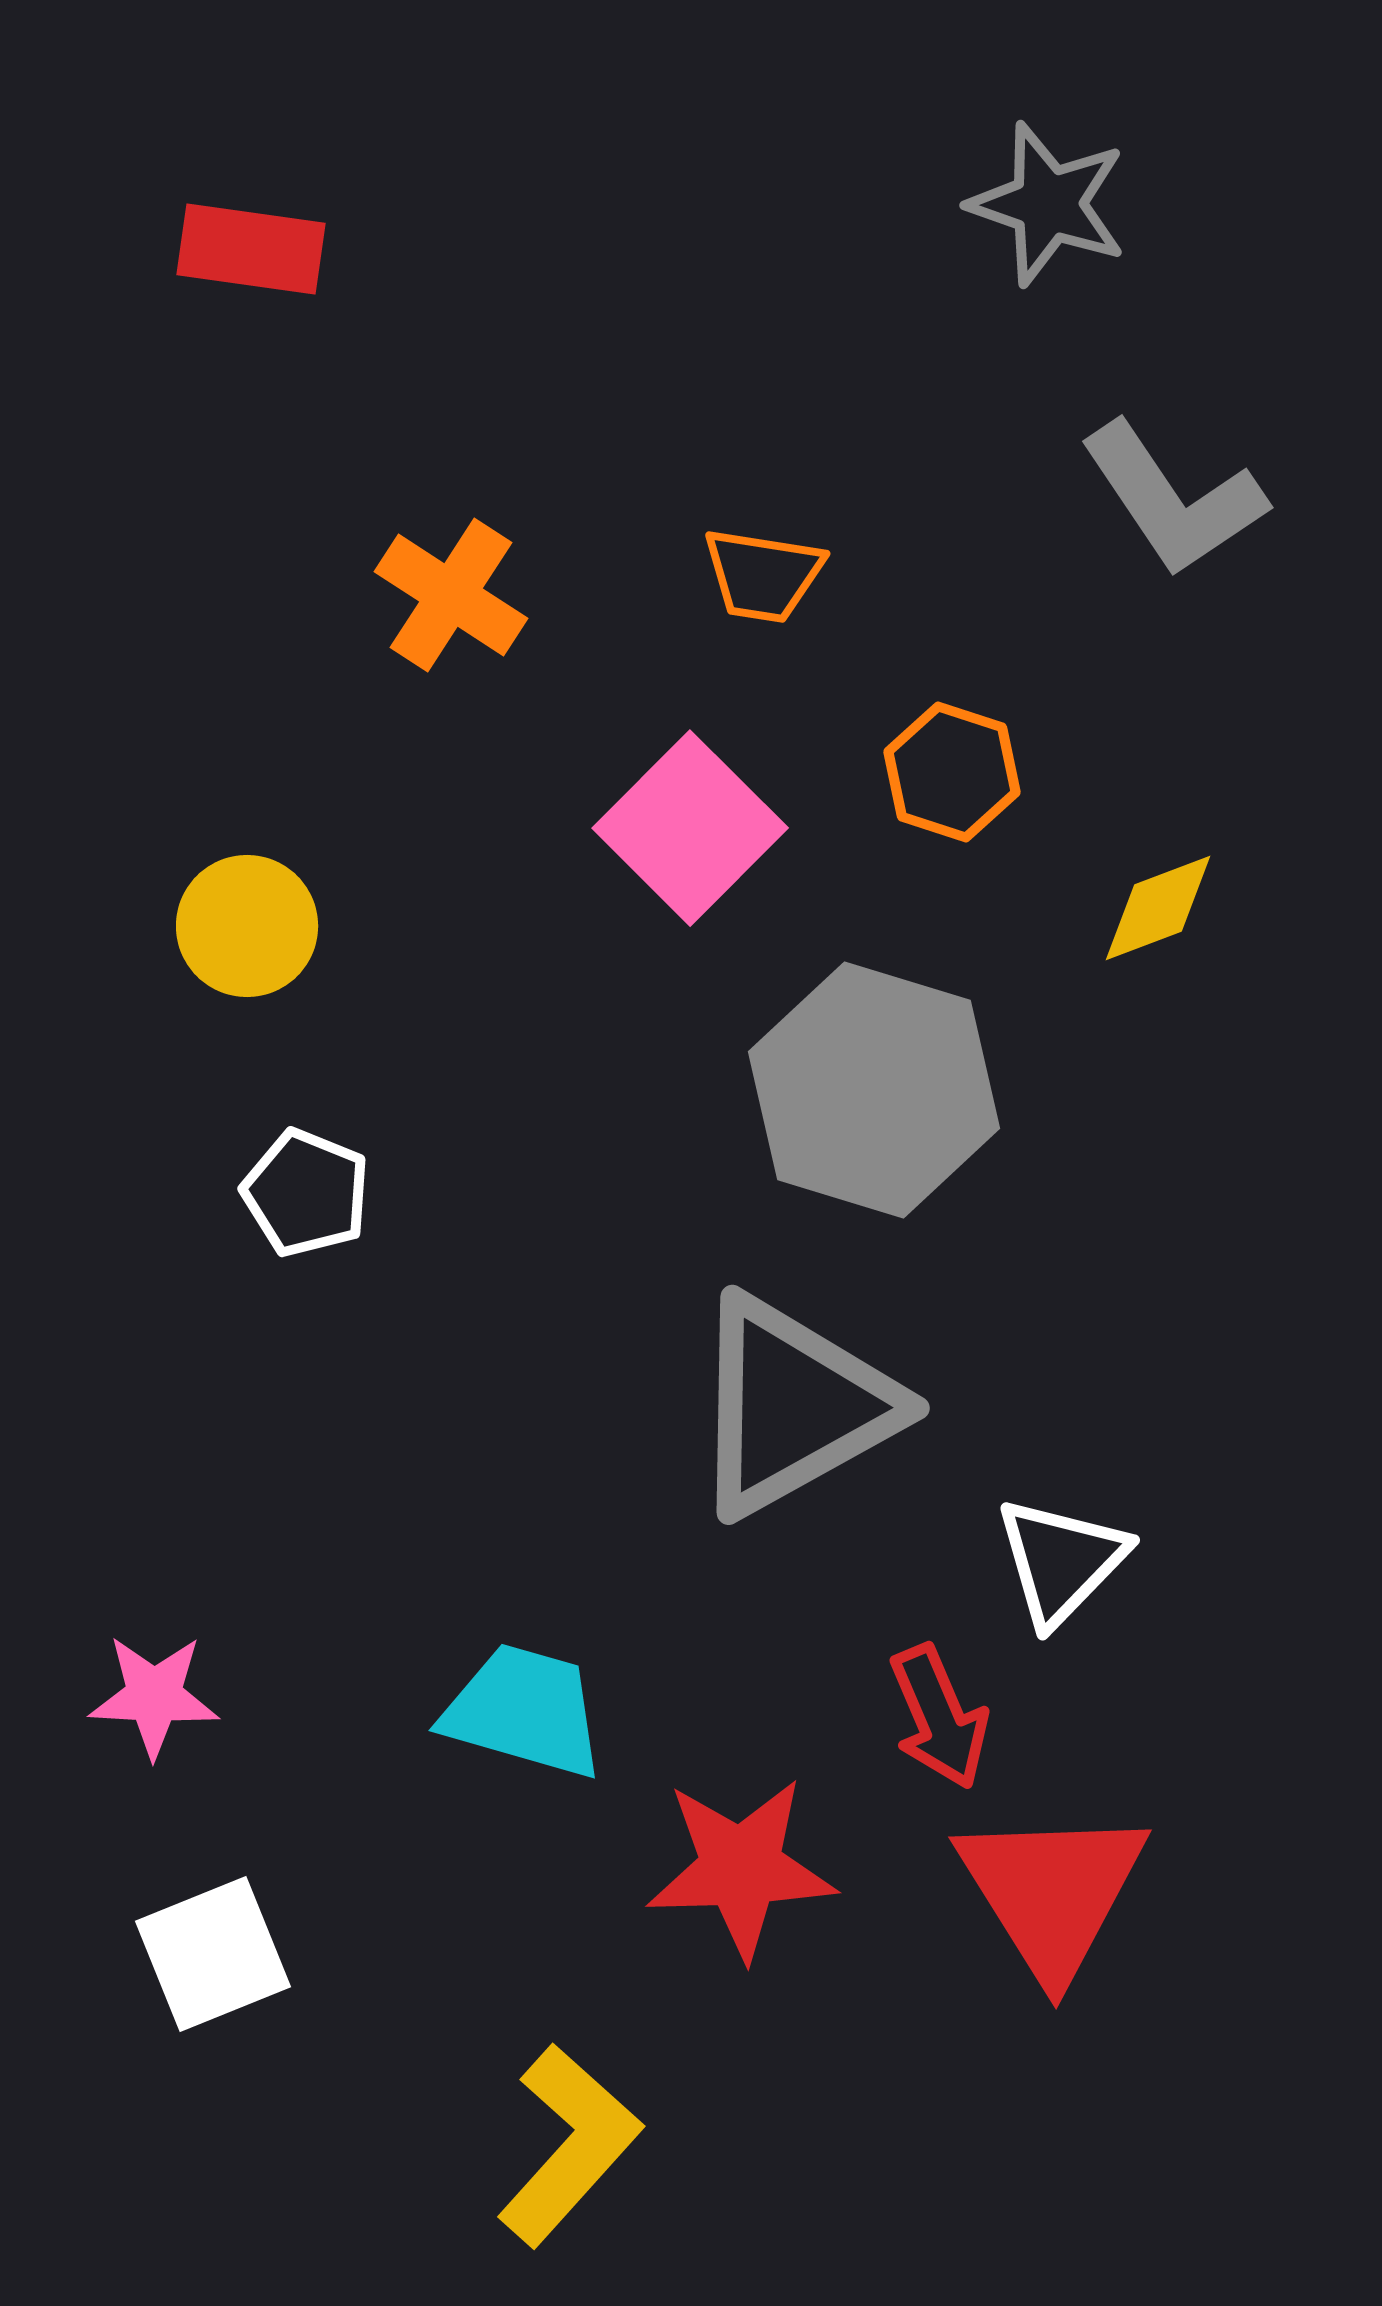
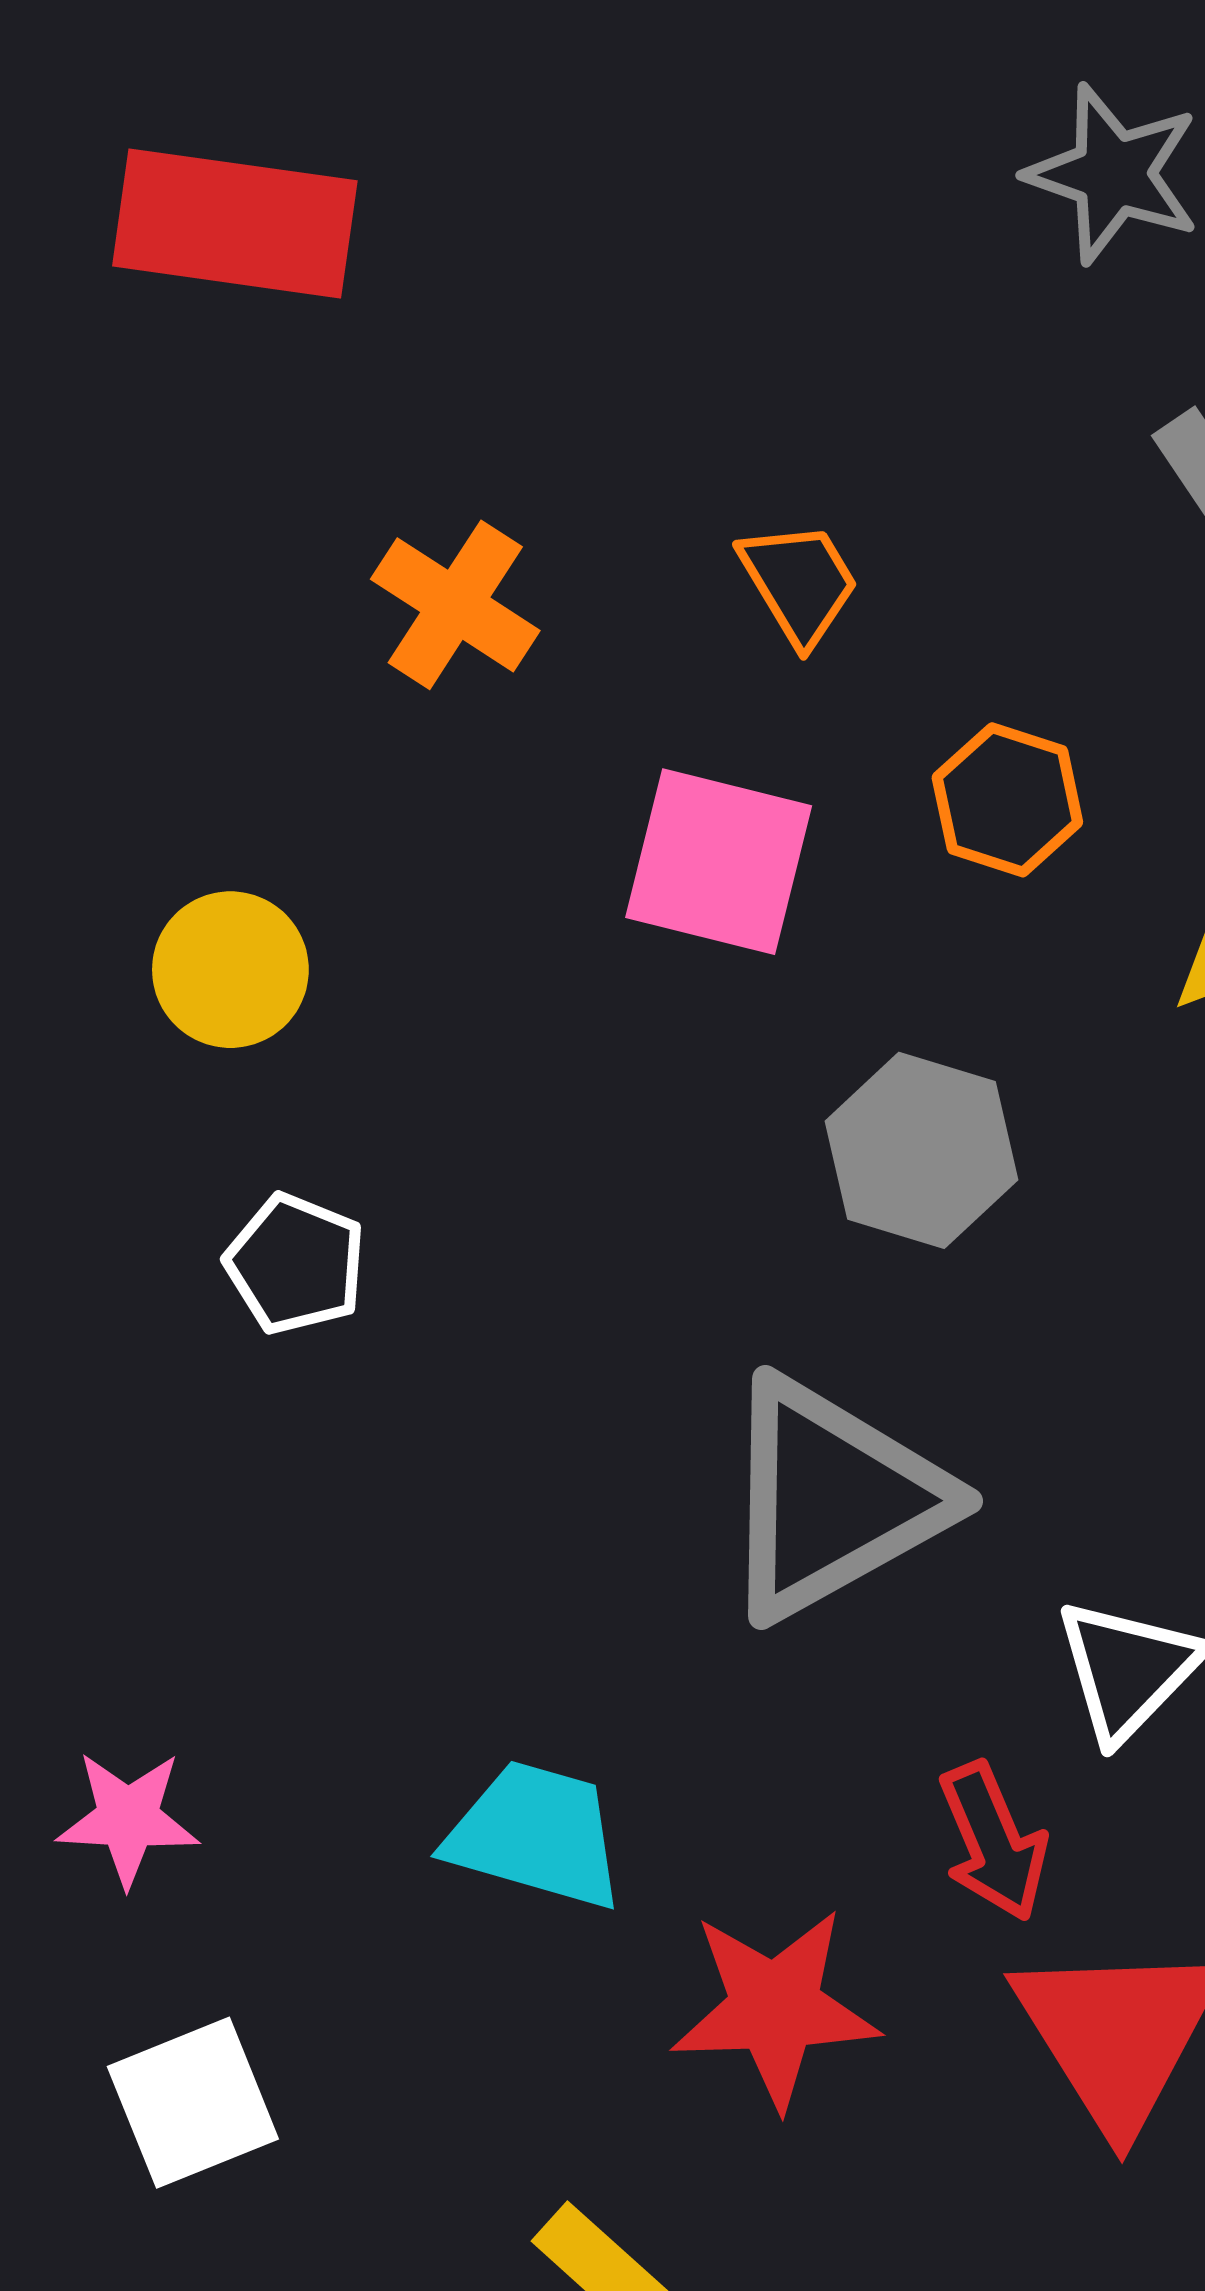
red rectangle: (251, 249) -> (235, 223), size x1.5
orange trapezoid: (763, 575) -> (799, 583), turned -130
pink square: (690, 828) -> (719, 862), turned -31
gray hexagon: (874, 1090) -> (921, 1150), size x0.7

